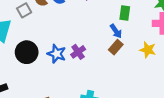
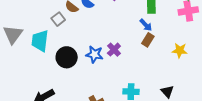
yellow star: (148, 50) -> (180, 50), moved

